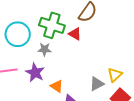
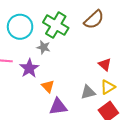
red triangle: (75, 34) -> (105, 64), moved

